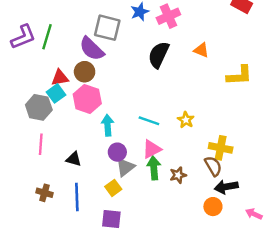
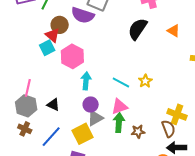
purple semicircle: (92, 49) -> (83, 15), turned -35
brown circle: (85, 72) -> (60, 25), moved
red triangle: (60, 78) -> (52, 35), turned 42
gray hexagon: (39, 107) -> (26, 106), moved
yellow star: (186, 120) -> (145, 81), moved
yellow square: (113, 188) -> (83, 134), size x1.5
blue line: (77, 197) -> (51, 137), turned 35

